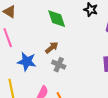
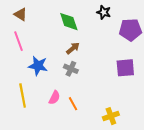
brown arrow: (52, 48) -> (73, 48), moved

